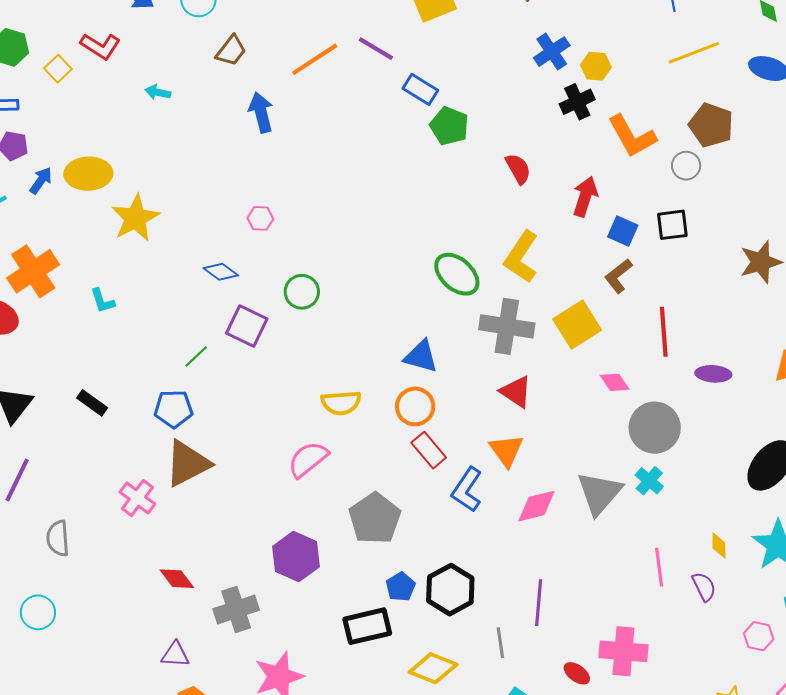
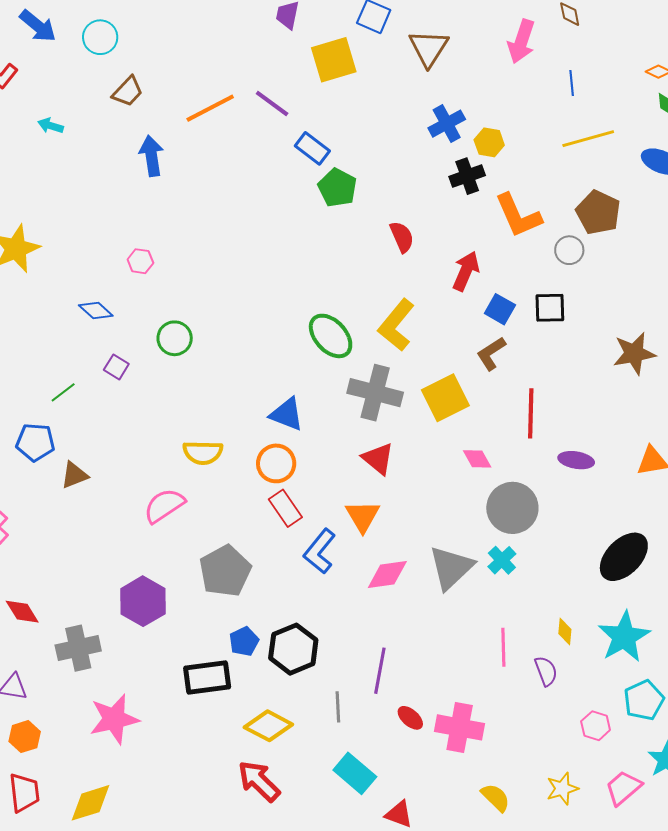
purple square: (247, 326) -> (116, 367), size x0.6
brown triangle: (187, 463) -> (74, 475), moved, size x0.6
red ellipse: (577, 673) -> (410, 718), moved

